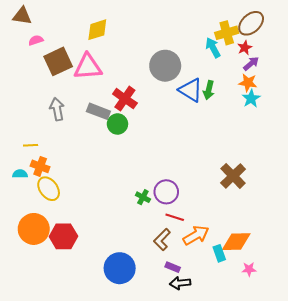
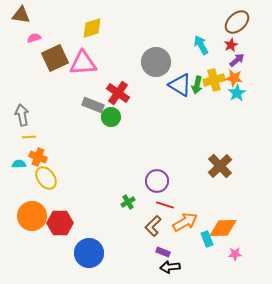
yellow cross: (227, 33) -> (214, 80), moved
gray arrow: (57, 109) -> (22, 115), moved
green cross: (143, 197) -> (128, 202), moved, turned 32
blue circle: (120, 268) -> (89, 253), moved

